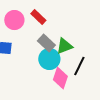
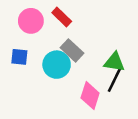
green triangle: (64, 46) -> (114, 62), moved, turned 30
cyan circle: (49, 59) -> (57, 65), moved

